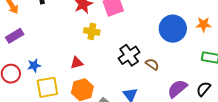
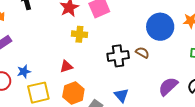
black cross: (129, 55) -> (118, 56), turned 30
brown semicircle: (152, 64) -> (142, 53), moved

